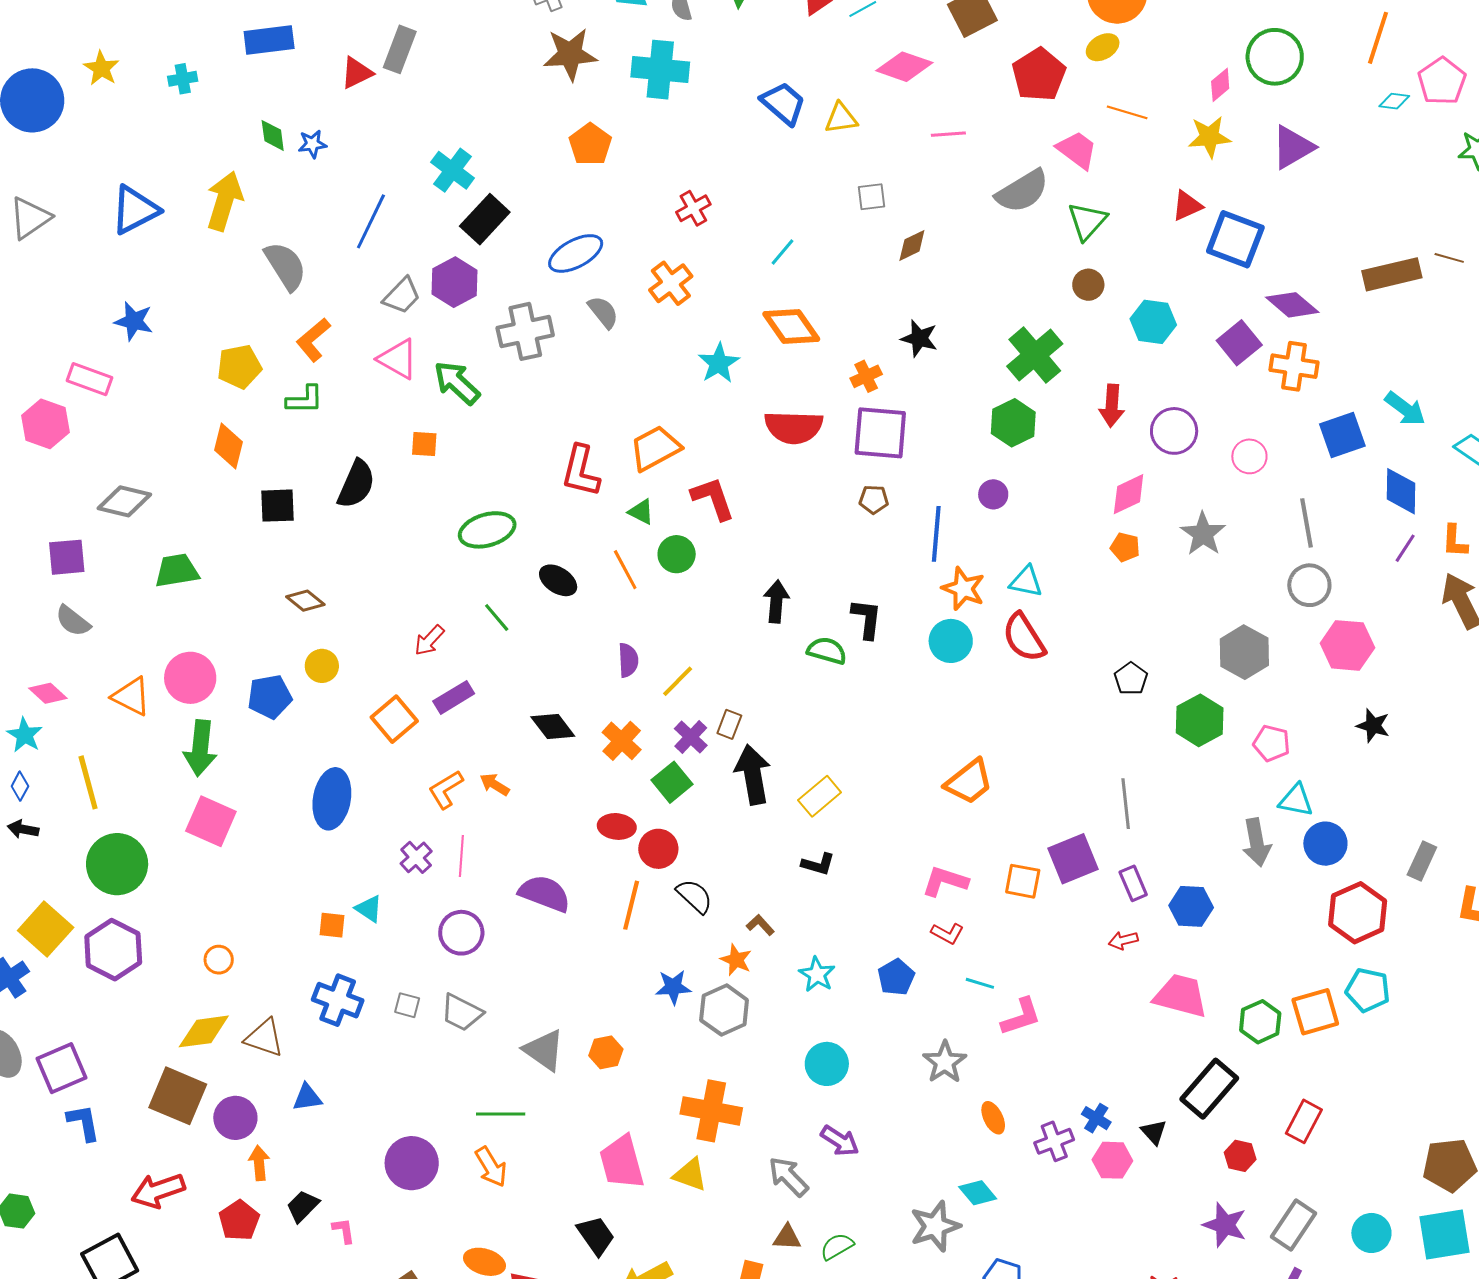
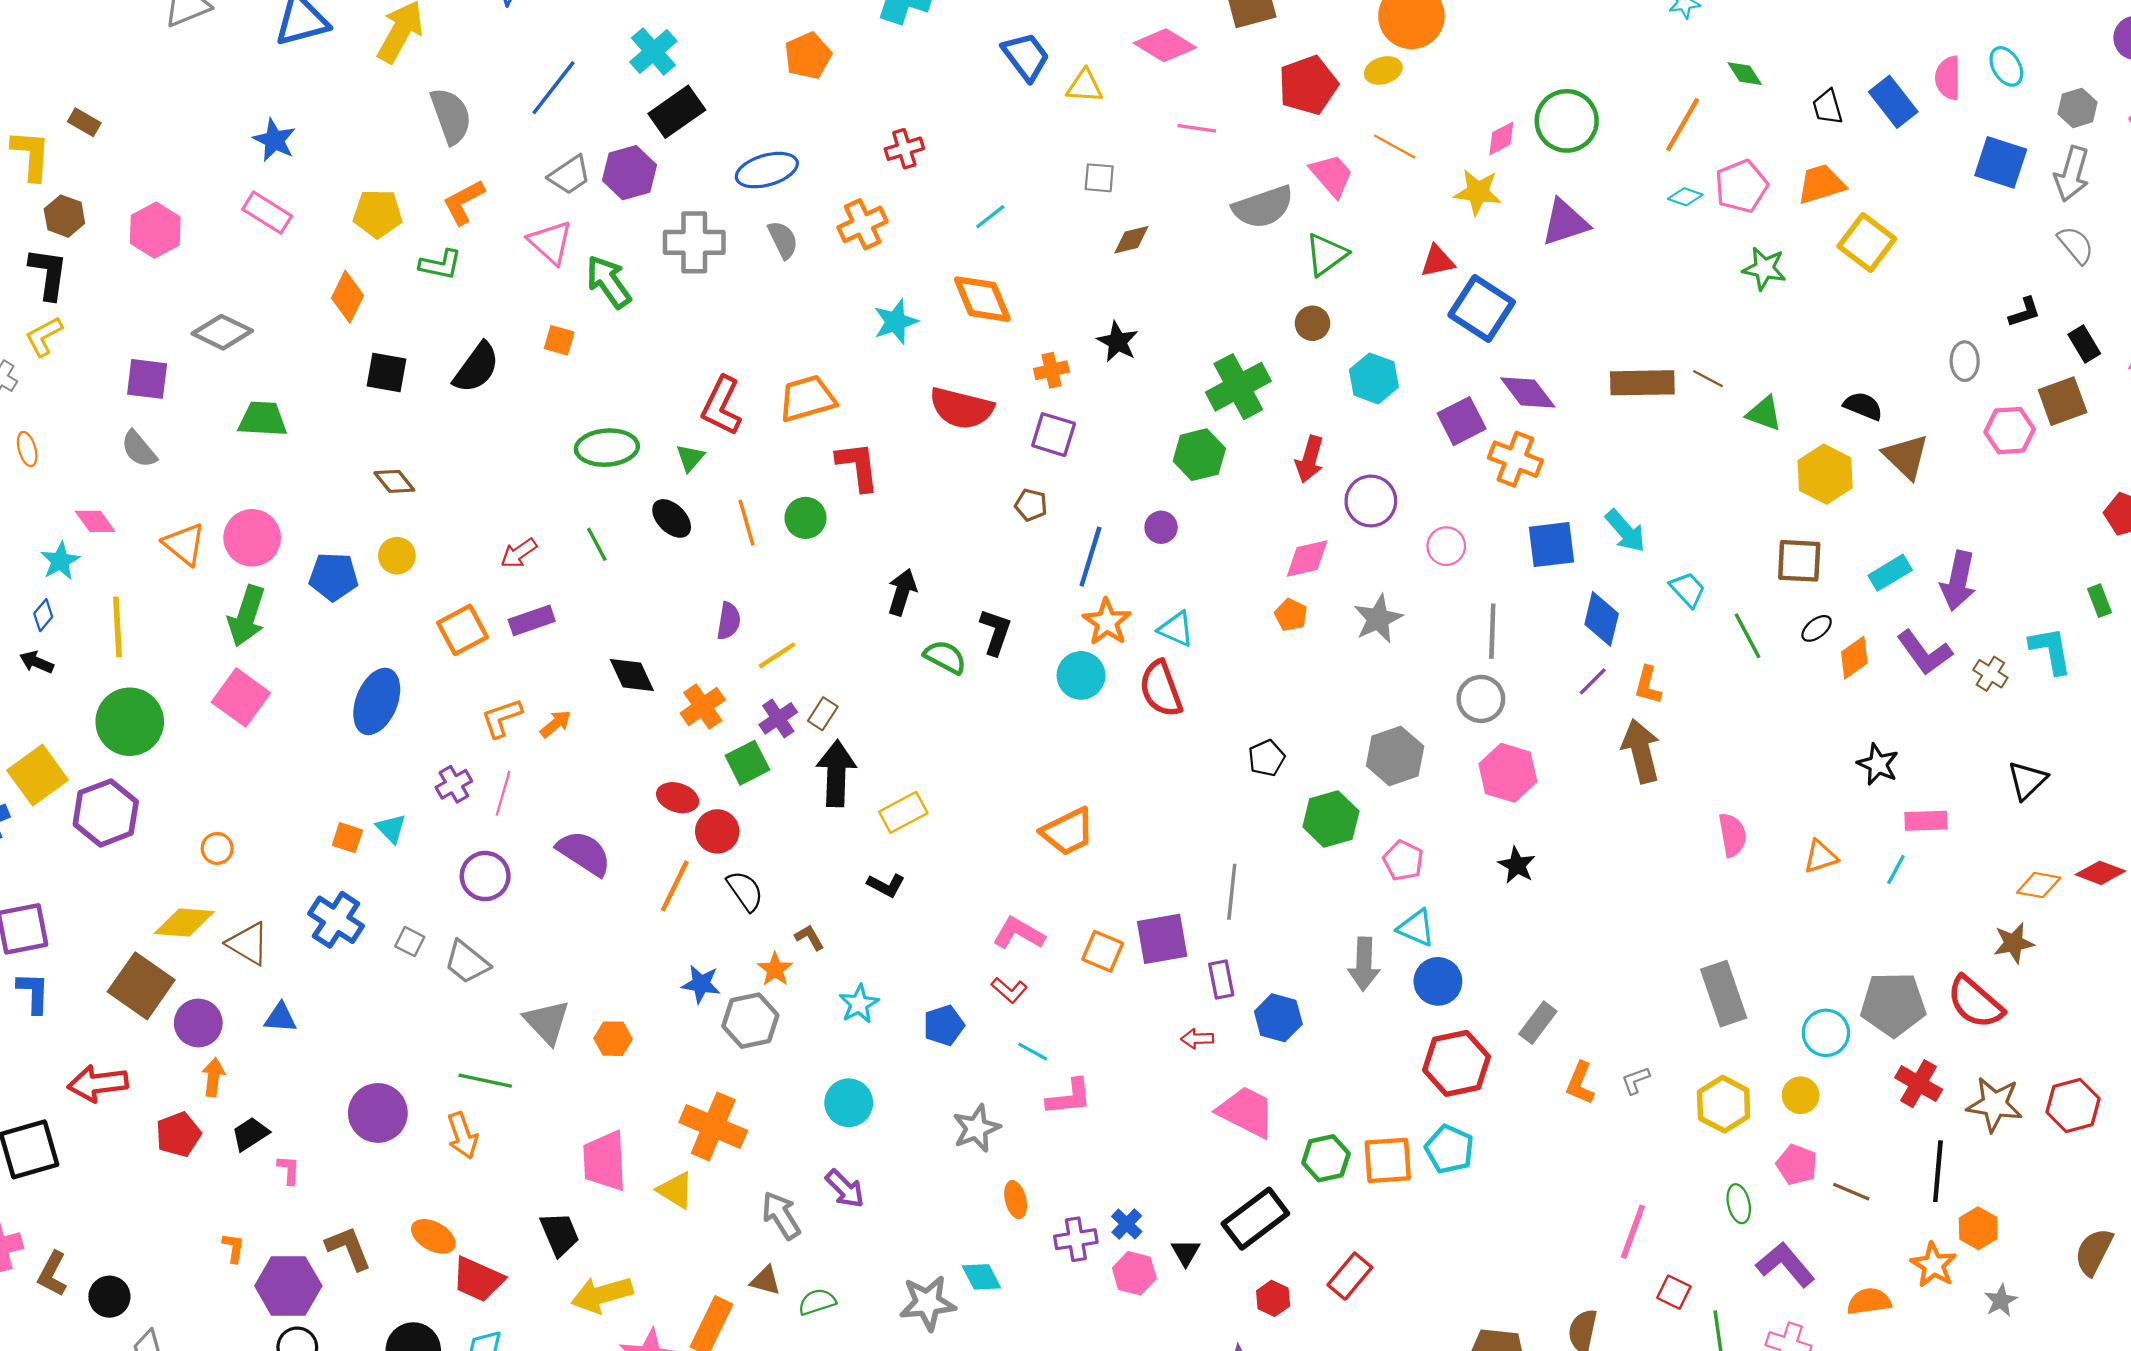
pink rectangle: (90, 379) -> (267, 213), moved
purple square: (880, 433) -> (1054, 435), size x0.7
green triangle: (641, 512) -> (690, 458), moved, turned 32
orange arrow: (495, 784) -> (555, 724), turned 96

